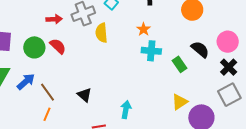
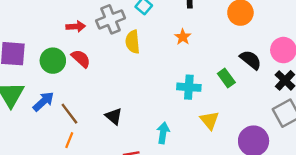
cyan cross: (151, 51) -> (189, 87), moved
yellow triangle: (180, 102) -> (209, 120), moved, turned -36

